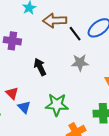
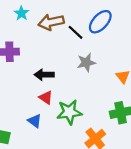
black arrow: (40, 67) -> (44, 75), turned -54
red triangle: (12, 93) -> (46, 98), moved

